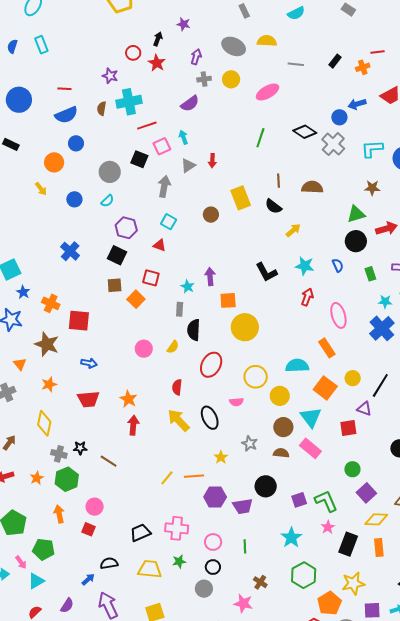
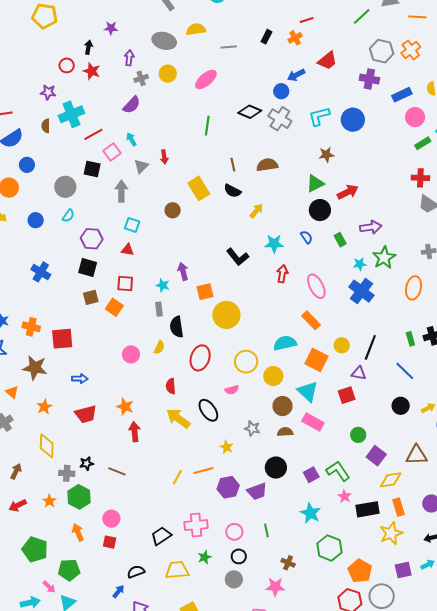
black rectangle: (348, 544) -> (368, 509), turned 70
yellow star: (353, 583) -> (391, 533), moved

